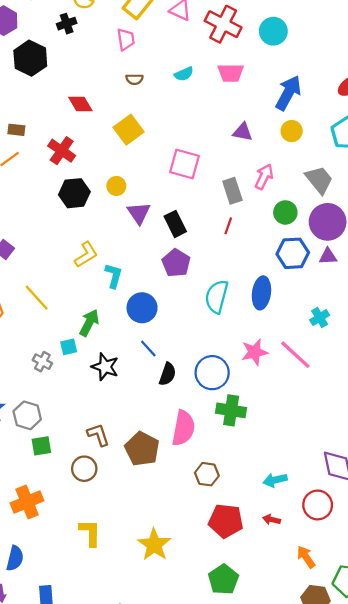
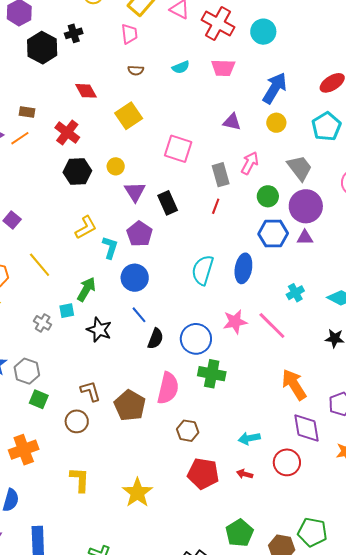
black cross: (67, 24) -> (74, 33), moved
purple pentagon: (176, 263) -> (139, 234), moved
green square: (41, 446) -> (39, 399), turned 30
orange arrow: (306, 557) -> (294, 385), moved, size x1.5
green pentagon: (223, 579) -> (239, 533), moved

